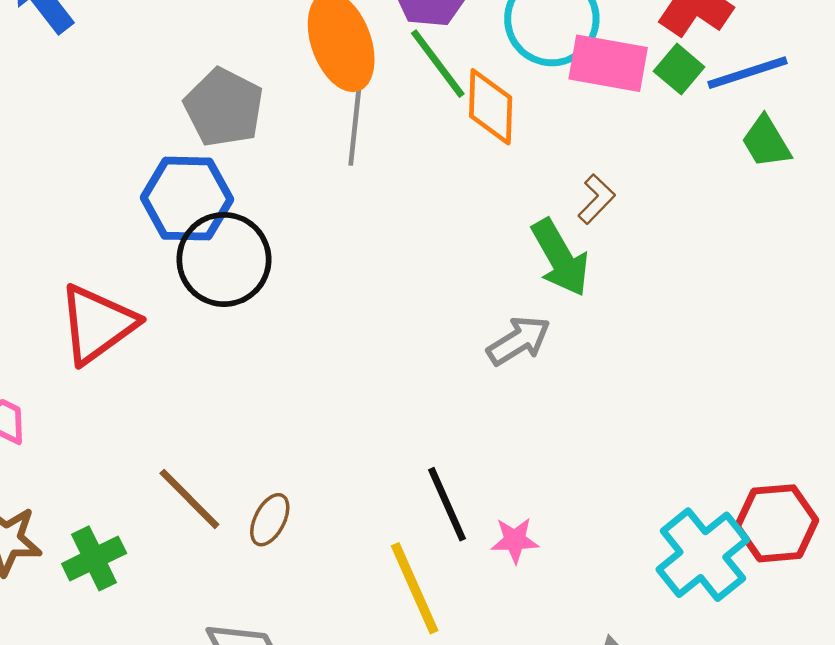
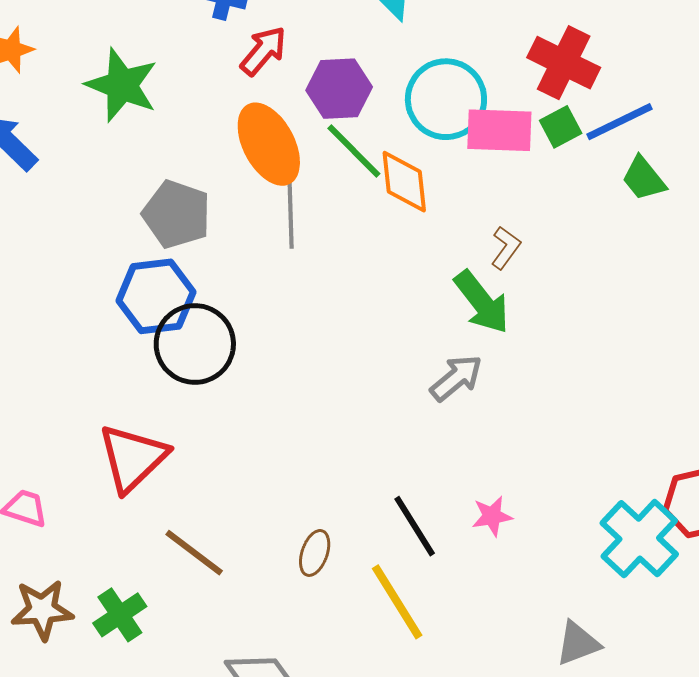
green square: (679, 69) -> (561, 127), turned 30
red triangle: (97, 324) -> (133, 458), moved
brown ellipse: (270, 520) -> (315, 553), moved
pink star: (515, 540) -> (492, 516), moved

